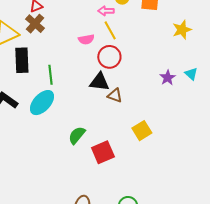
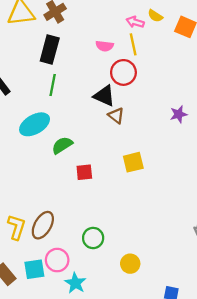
black rectangle: (22, 60) -> (50, 50), moved
green line: (51, 75) -> (53, 85), moved
cyan ellipse: (42, 103) -> (35, 124), moved
red square: (103, 152) -> (84, 172), size x0.7

